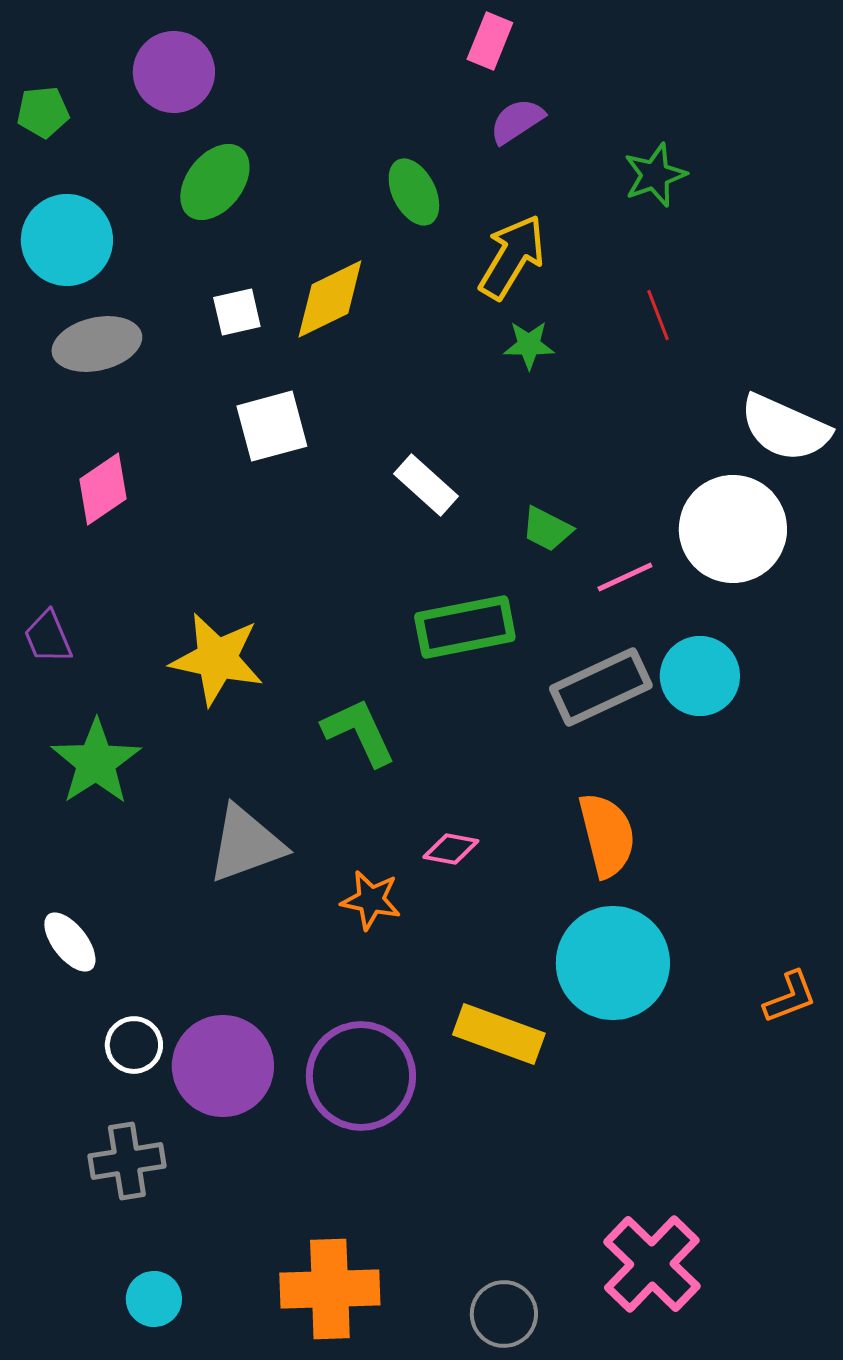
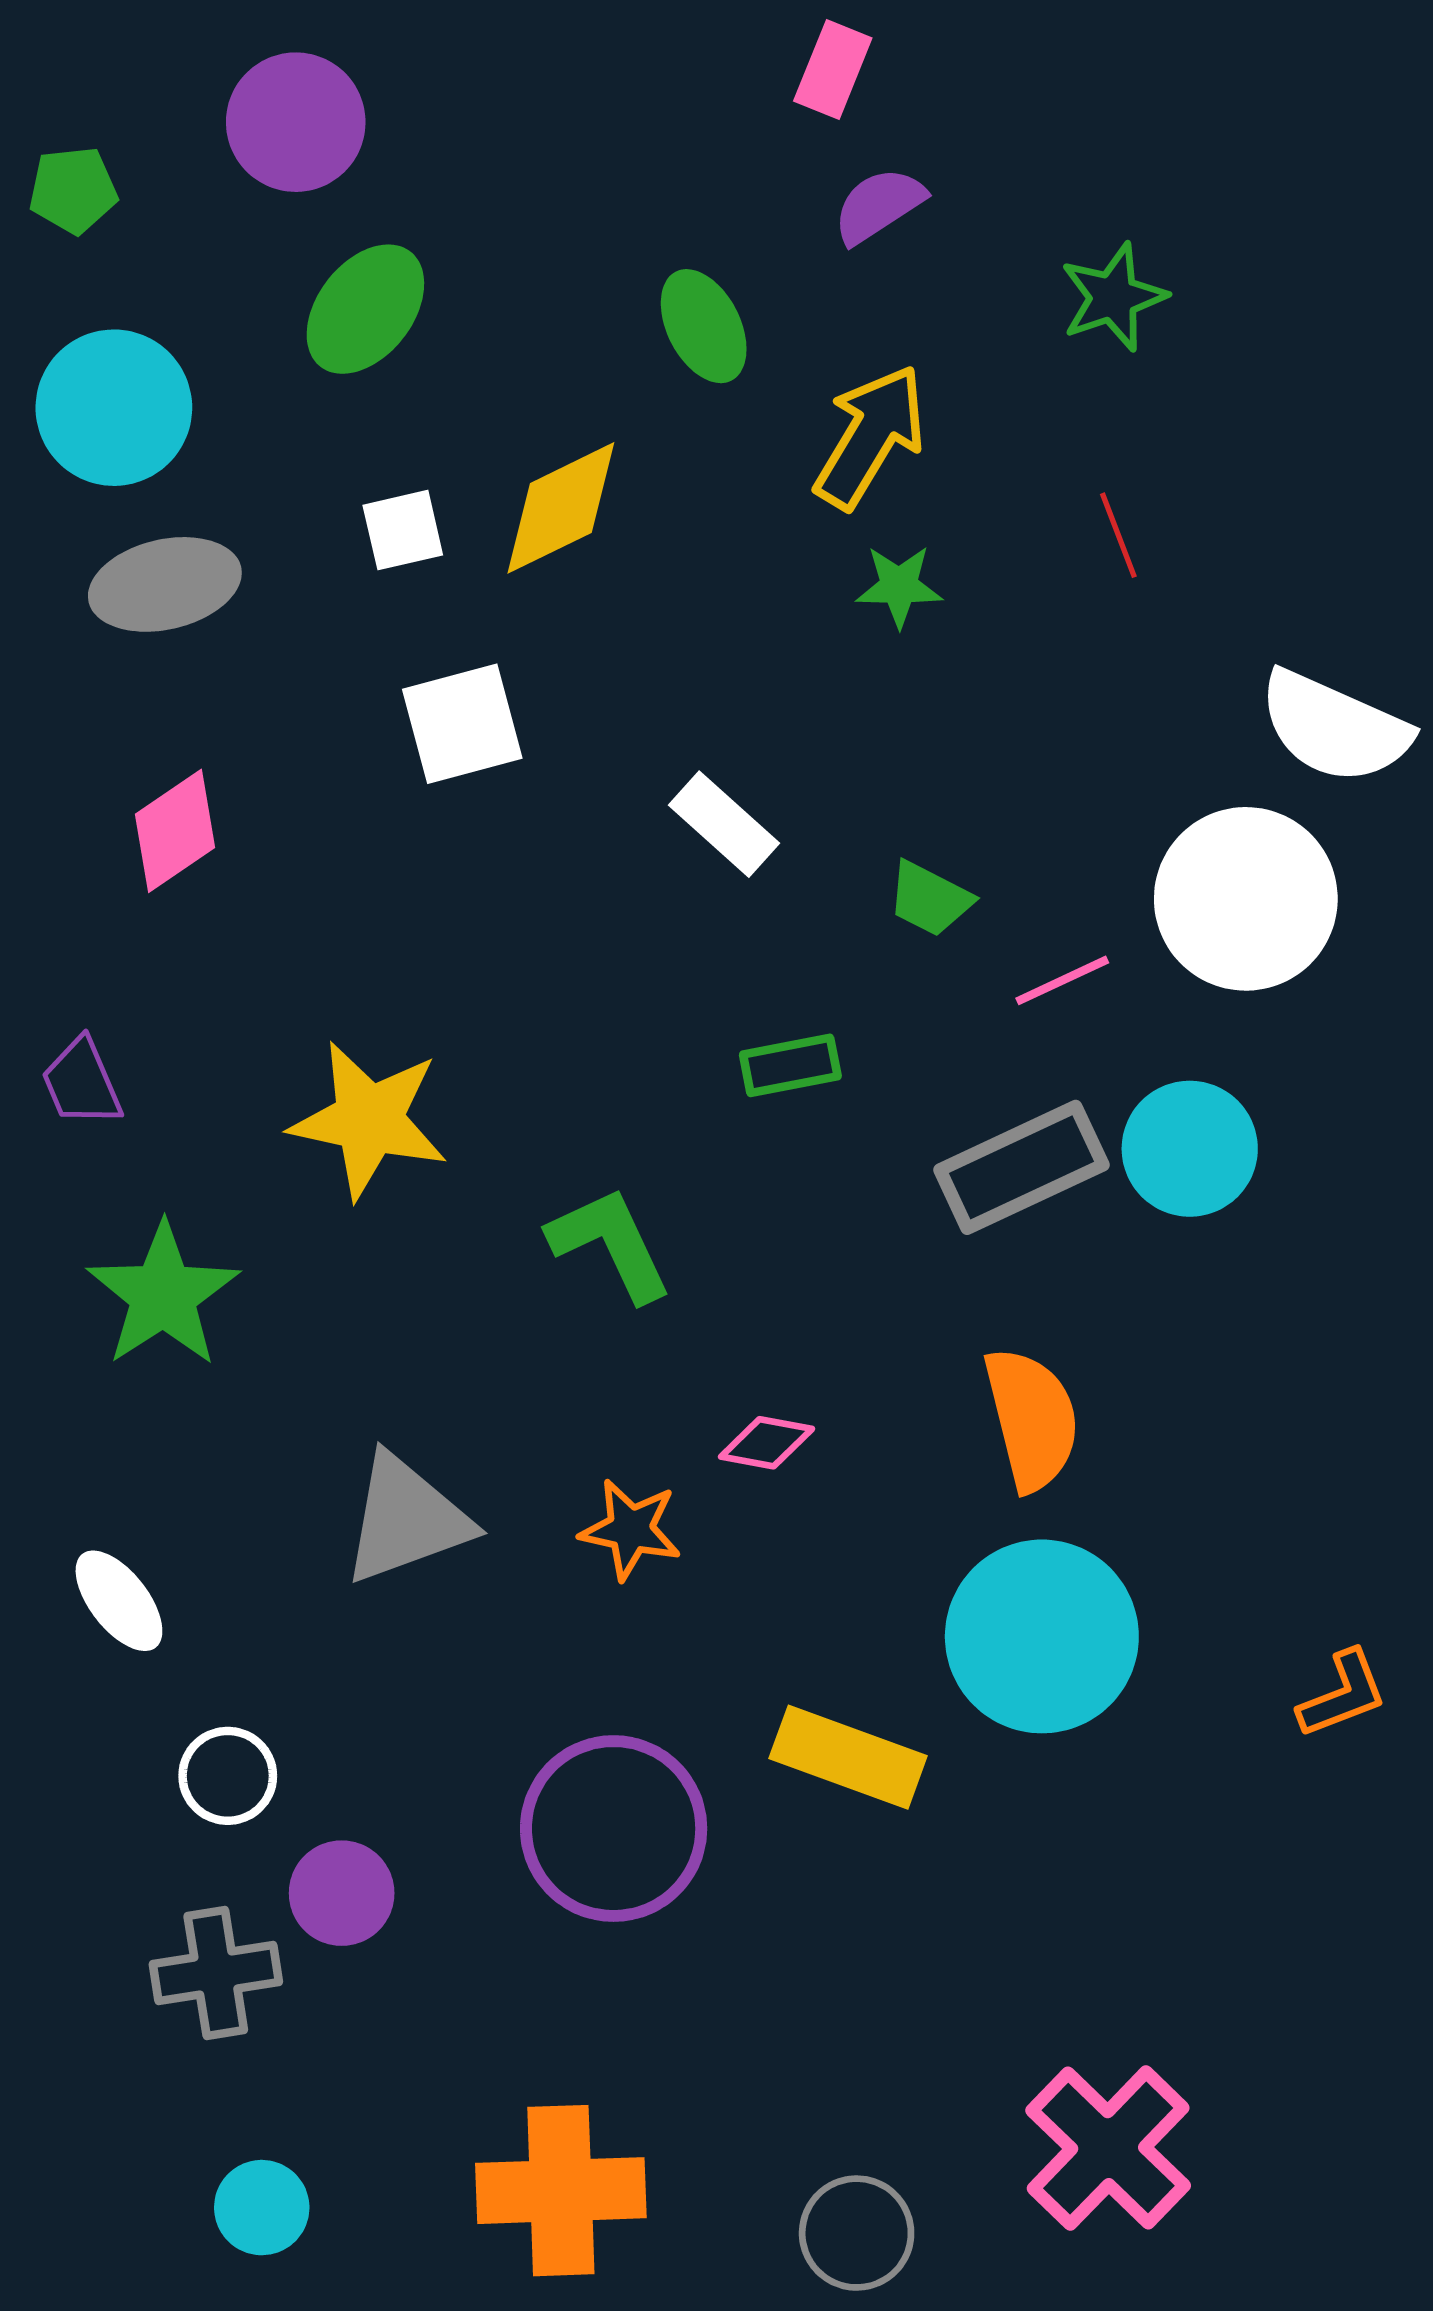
green rectangle: (465, 627) -> (790, 1065), size x0.6
gray triangle: (246, 844) -> (406, 1519), moved
purple circle: (223, 1066) -> (342, 1893), moved, size x0.6

